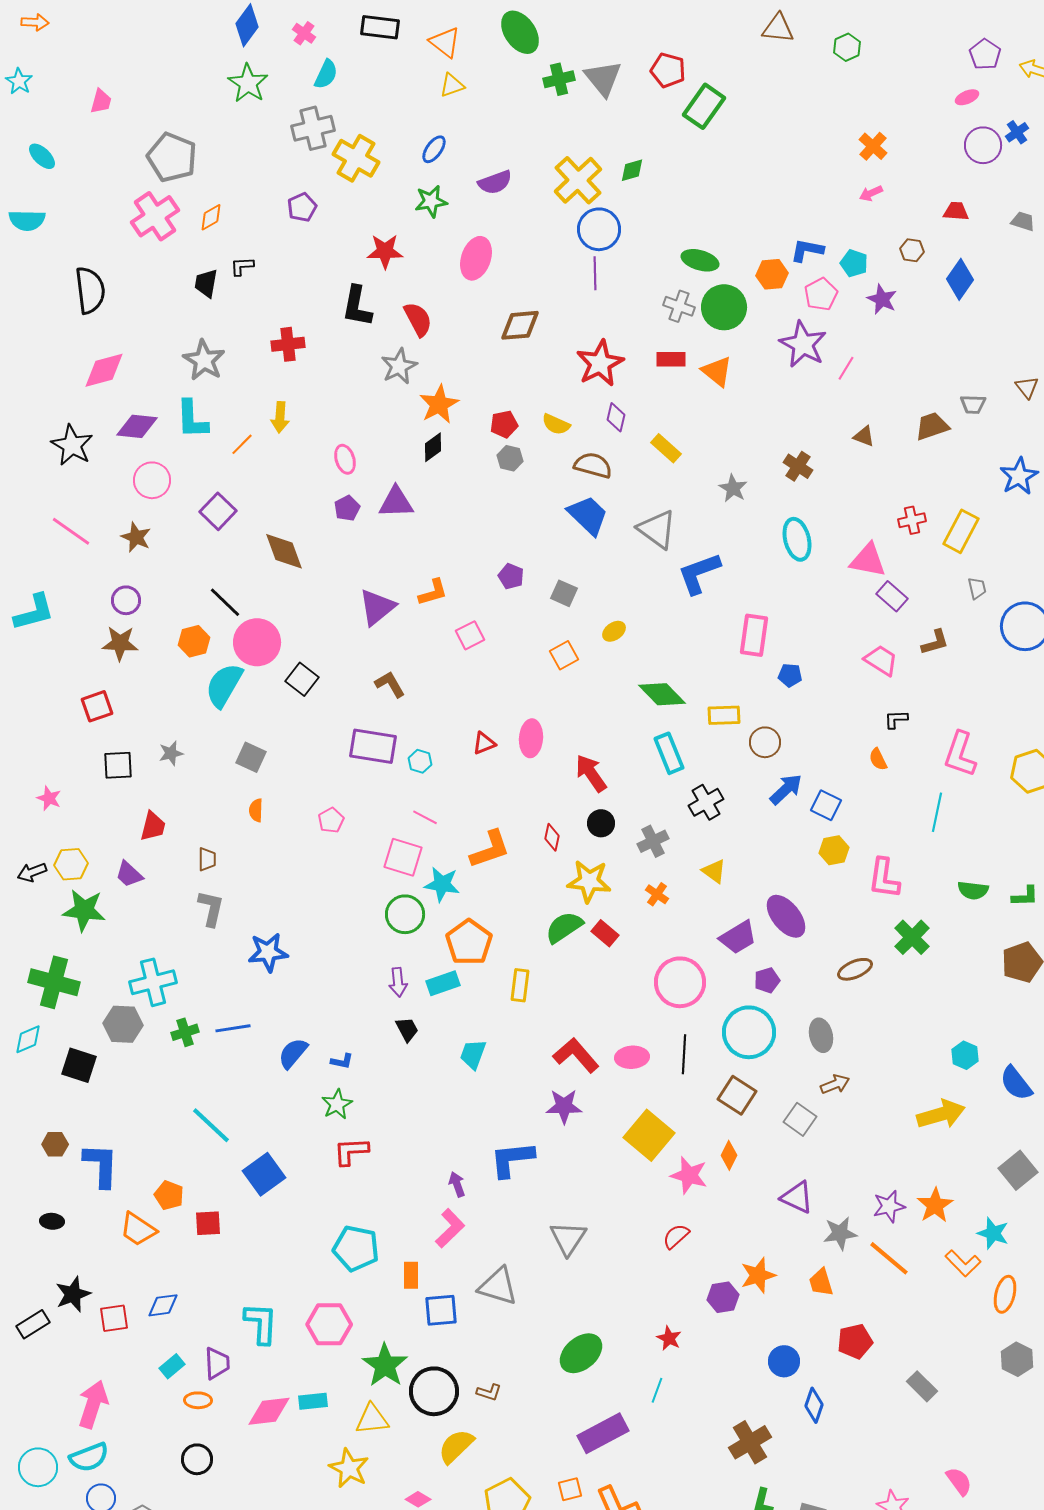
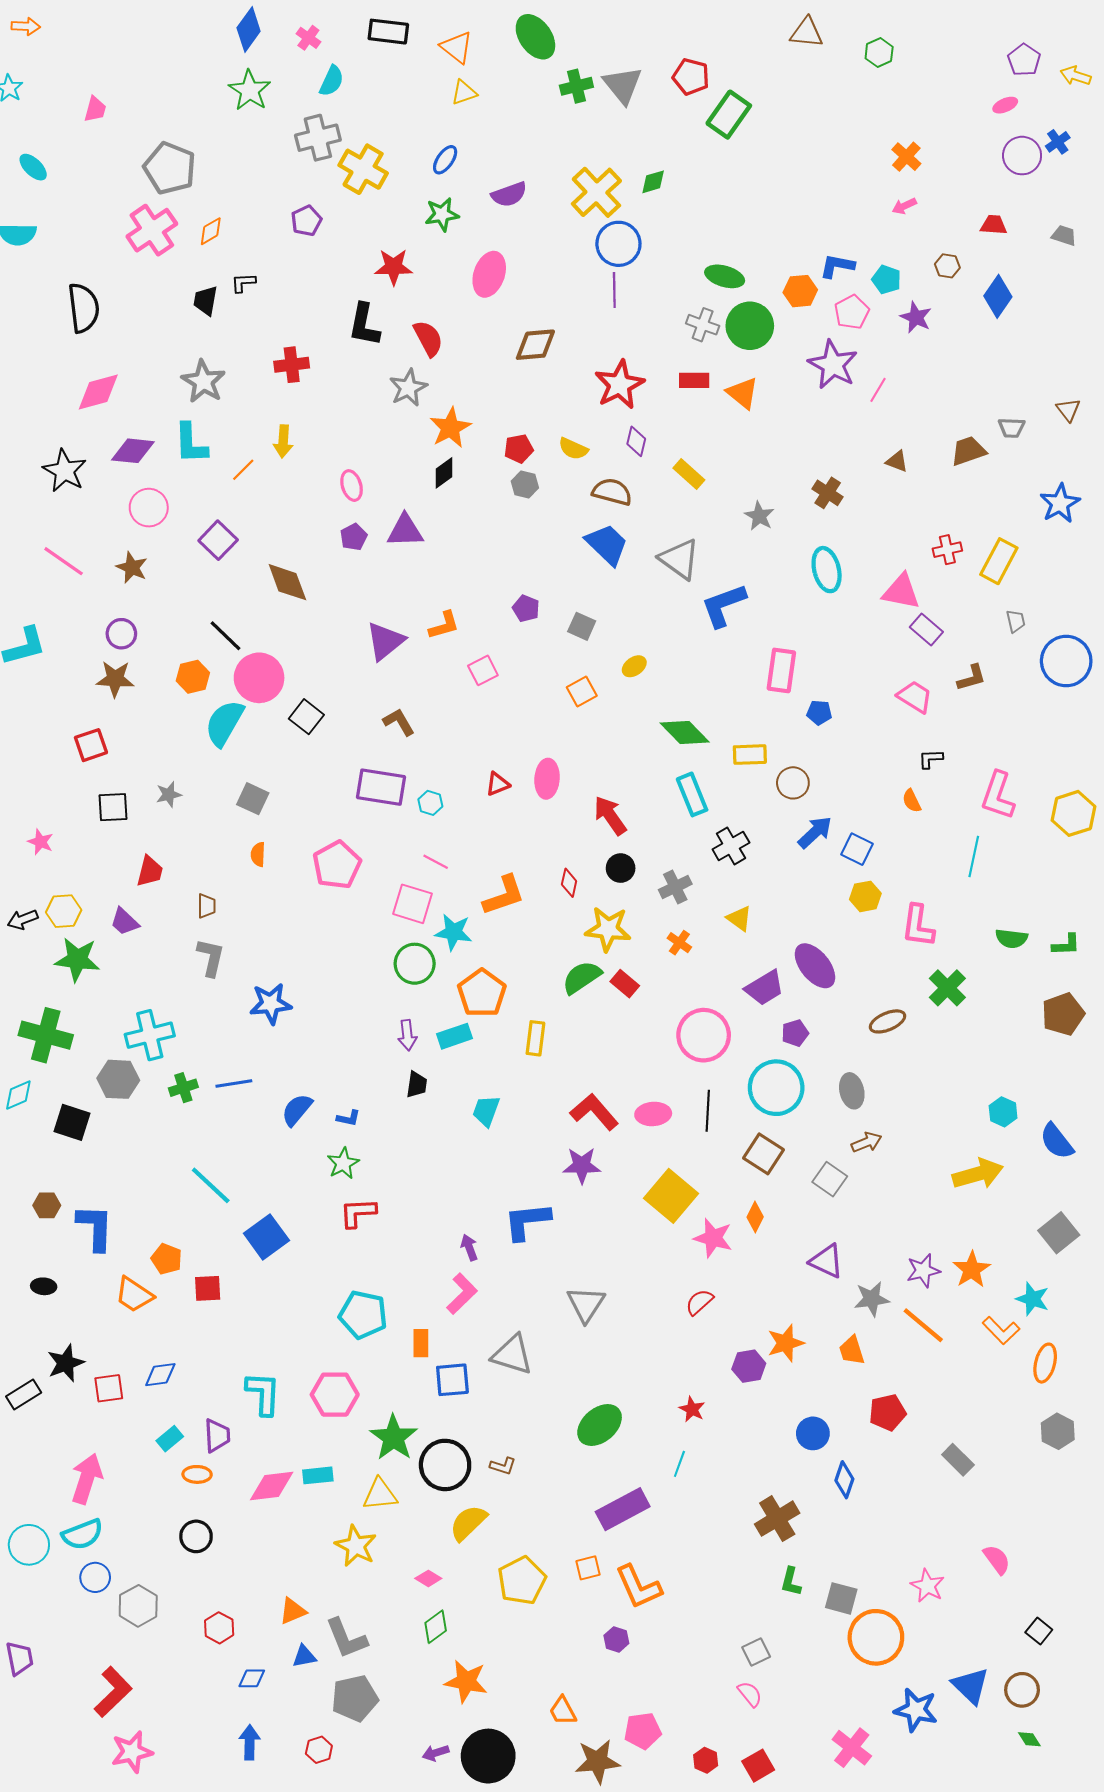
pink pentagon: (331, 820) -> (337, 865), size x1.8
black trapezoid: (407, 1029) -> (417, 1085), turned 36

